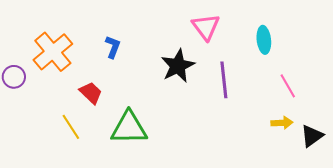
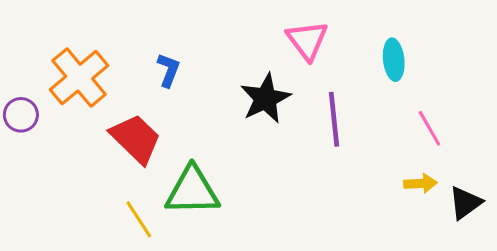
red trapezoid: (91, 93) -> (136, 139), size x1.5
yellow line: (71, 127) -> (139, 219), moved

